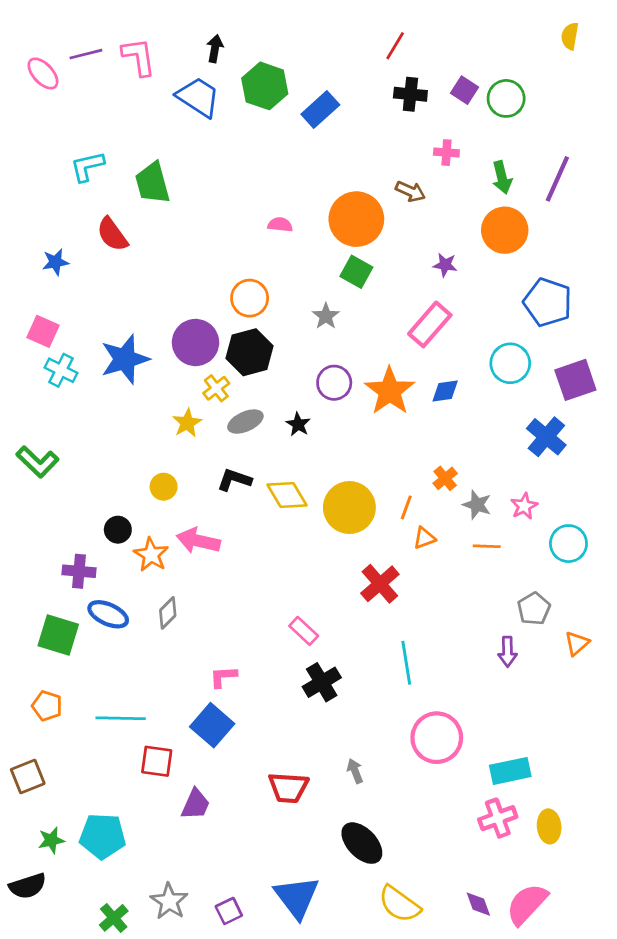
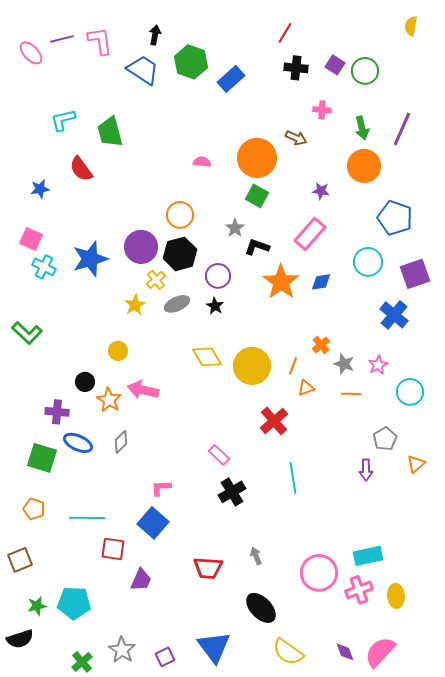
purple circle: (334, 383) -> (218, 276), moved
black L-shape: (234, 480) -> (257, 247), moved
pink circle: (437, 738) -> (319, 573), moved

